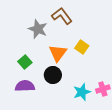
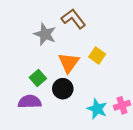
green square: (25, 62) -> (38, 78), moved
cyan star: (82, 92) -> (97, 109), turned -30

